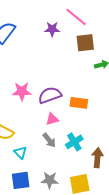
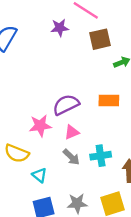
pink star: (22, 91) -> (40, 126), moved
orange rectangle: (79, 103) -> (109, 100), moved
cyan cross: (74, 142) -> (101, 156), turned 30

